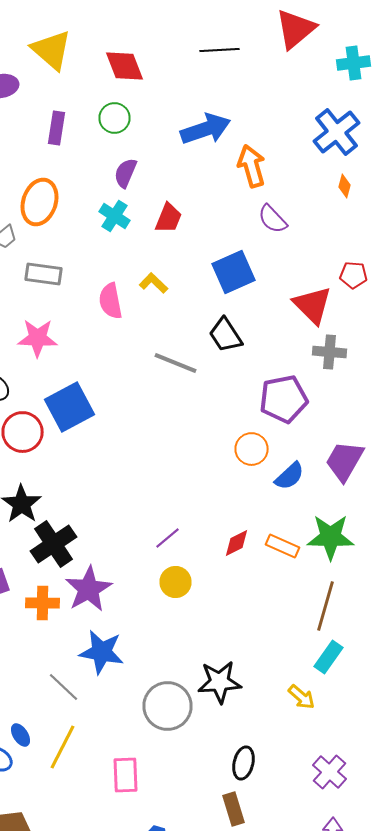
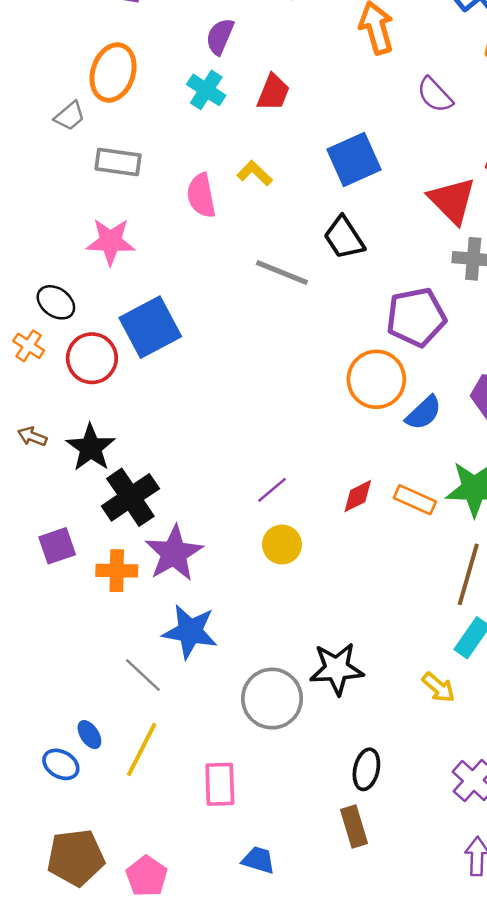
purple semicircle: (272, 219) -> (435, 95), moved
orange circle: (252, 449) -> (376, 379), size x1.4

